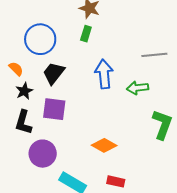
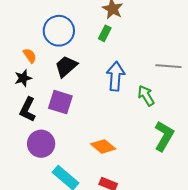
green arrow: (138, 88) -> (146, 96), turned 55
black star: (24, 91) -> (23, 78), moved

